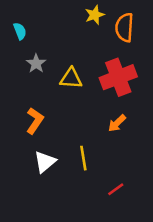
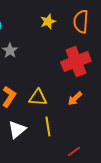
yellow star: (95, 15) -> (48, 22), moved
yellow triangle: (71, 78) -> (38, 98), moved

